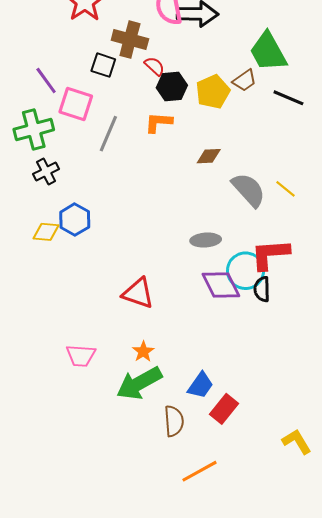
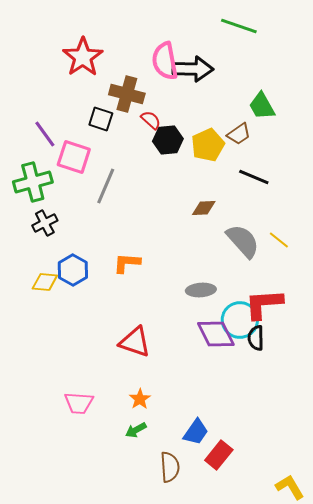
green trapezoid: (268, 52) -> (262, 106), size x0.7
black line: (288, 98) -> (254, 177), moved
orange L-shape: (159, 122) -> (127, 263), moved
green arrow: (139, 383) -> (136, 430), size x0.5

